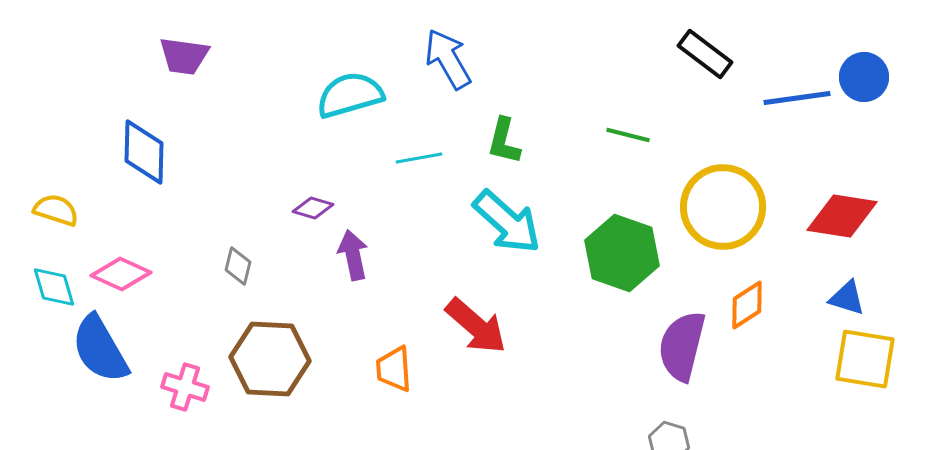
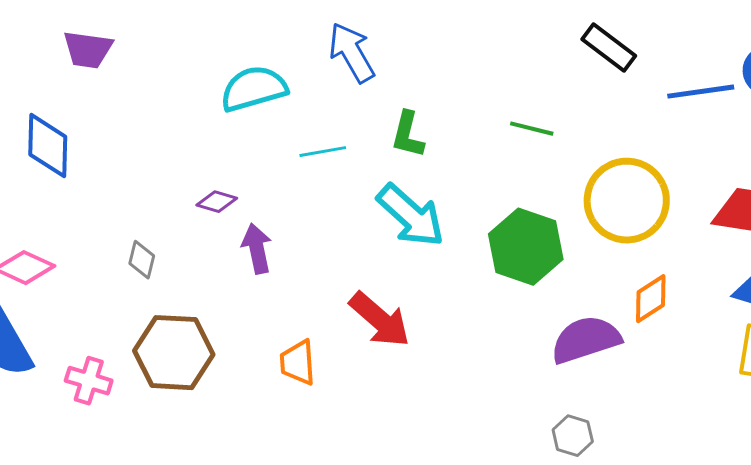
purple semicircle: (682, 346) -> (586, 340), turned 58

